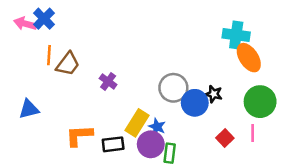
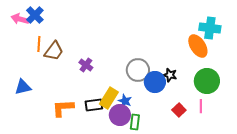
cyan cross: (236, 35) -> (210, 28), moved
black rectangle: (113, 144) -> (94, 105), moved

